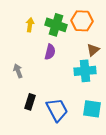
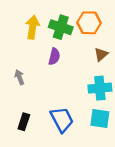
yellow arrow: (30, 25) -> (32, 27), size x1.5
cyan cross: (85, 71) -> (100, 88), moved
black rectangle: (30, 102) -> (24, 122), moved

